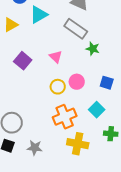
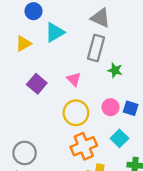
gray rectangle: (76, 29) -> (96, 48), turned 70
pink circle: (77, 82) -> (111, 107), moved
yellow circle: (58, 87) -> (76, 113), size x1.5

